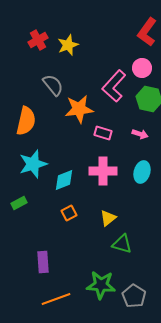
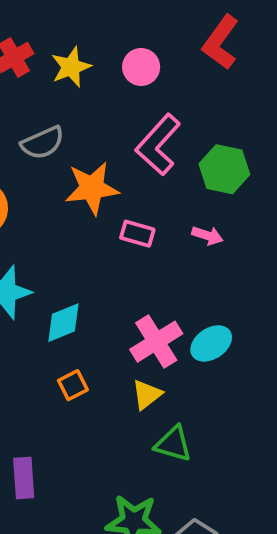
pink circle: (142, 68) -> (141, 67), moved
gray semicircle: (53, 85) -> (43, 143), turned 105
pink cross: (103, 171) -> (156, 342), moved, turned -32
cyan ellipse: (142, 172) -> (211, 343), moved, turned 40

